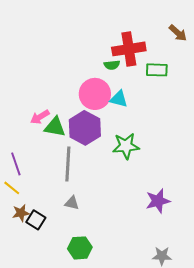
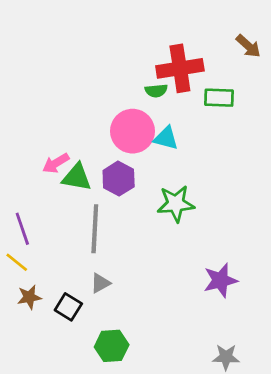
purple hexagon: (85, 128) -> (119, 179), size x0.7
gray triangle: (72, 203) -> (100, 283), turned -42
black square: (36, 220) -> (68, 307), moved

